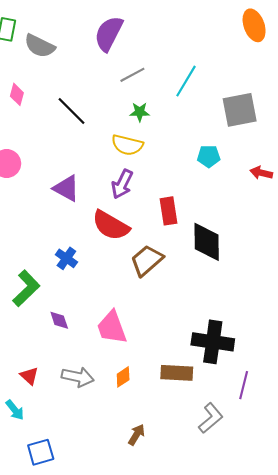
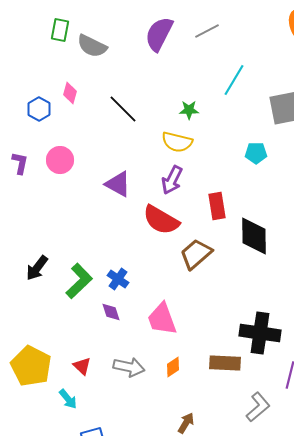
gray line: (132, 75) -> (207, 31), moved
blue cross: (66, 258) -> (118, 279), moved

